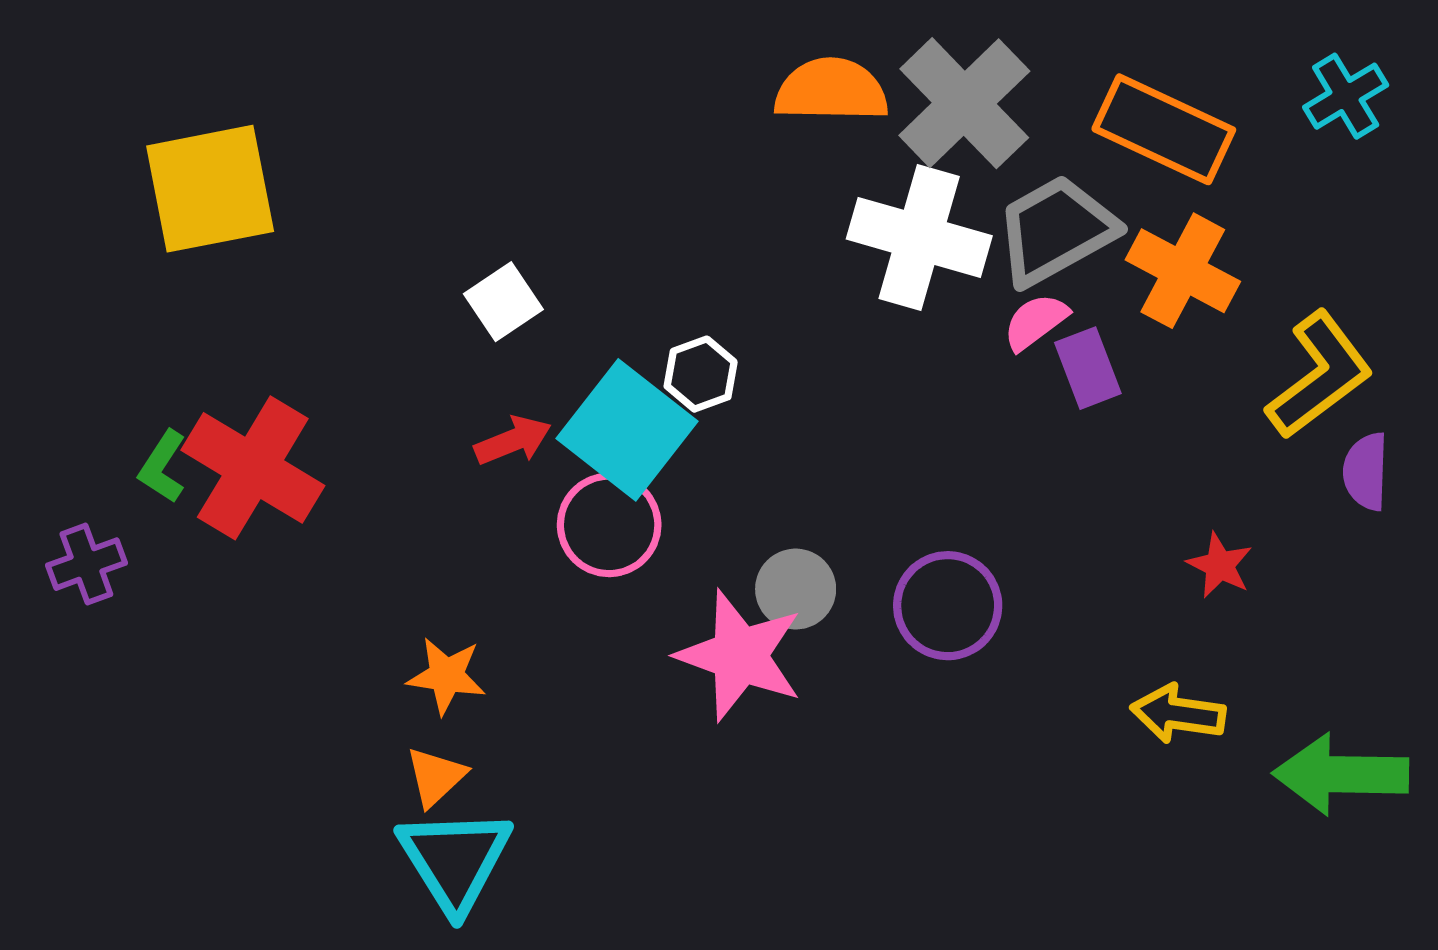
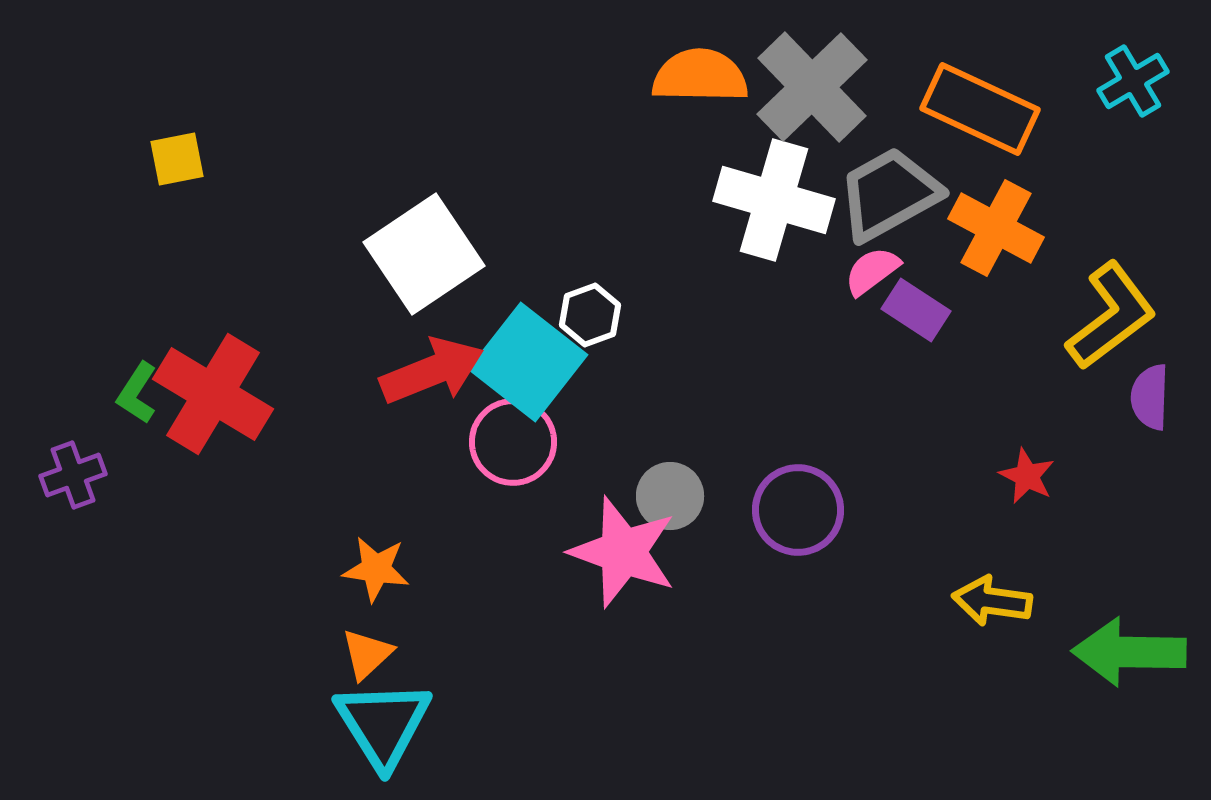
yellow square: (210, 189) -> (177, 159), size x0.5
white square: (503, 302) -> (424, 254), size x1.8
purple rectangle: (1088, 368) -> (916, 310), turned -36
red arrow: (513, 441) -> (432, 371), size x1.6

